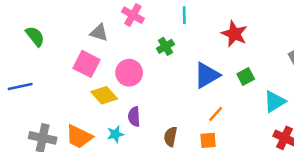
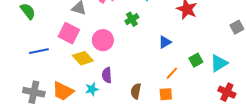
blue triangle: (207, 75) -> (165, 42), size x0.6
green square: (246, 76) -> (196, 60), moved
blue line: (20, 86) -> (39, 51), moved

